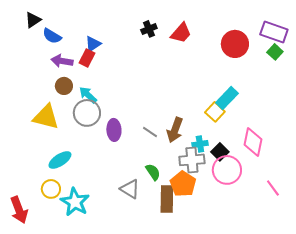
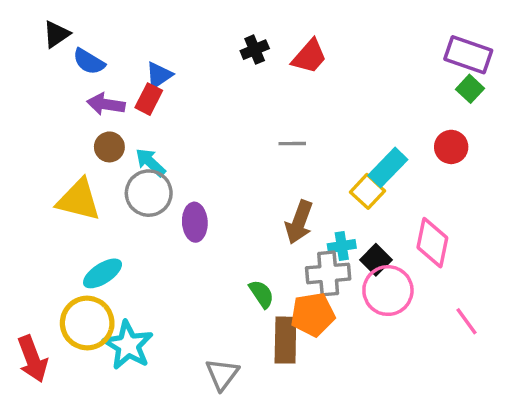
red circle: (235, 44) -> (451, 147), moved, size x0.7
gray line: (150, 132) -> (292, 144), moved, turned -35
orange pentagon: (183, 184) -> (313, 314), turned 30
yellow circle: (51, 189) -> (87, 323), size x1.6
gray triangle: (130, 189) -> (222, 374), moved, turned 35

